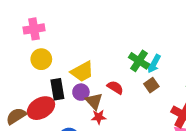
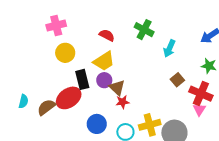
green cross: (139, 61) -> (144, 30), moved
brown square: (151, 85) -> (177, 80), moved
red semicircle: (115, 87) -> (107, 35), moved

